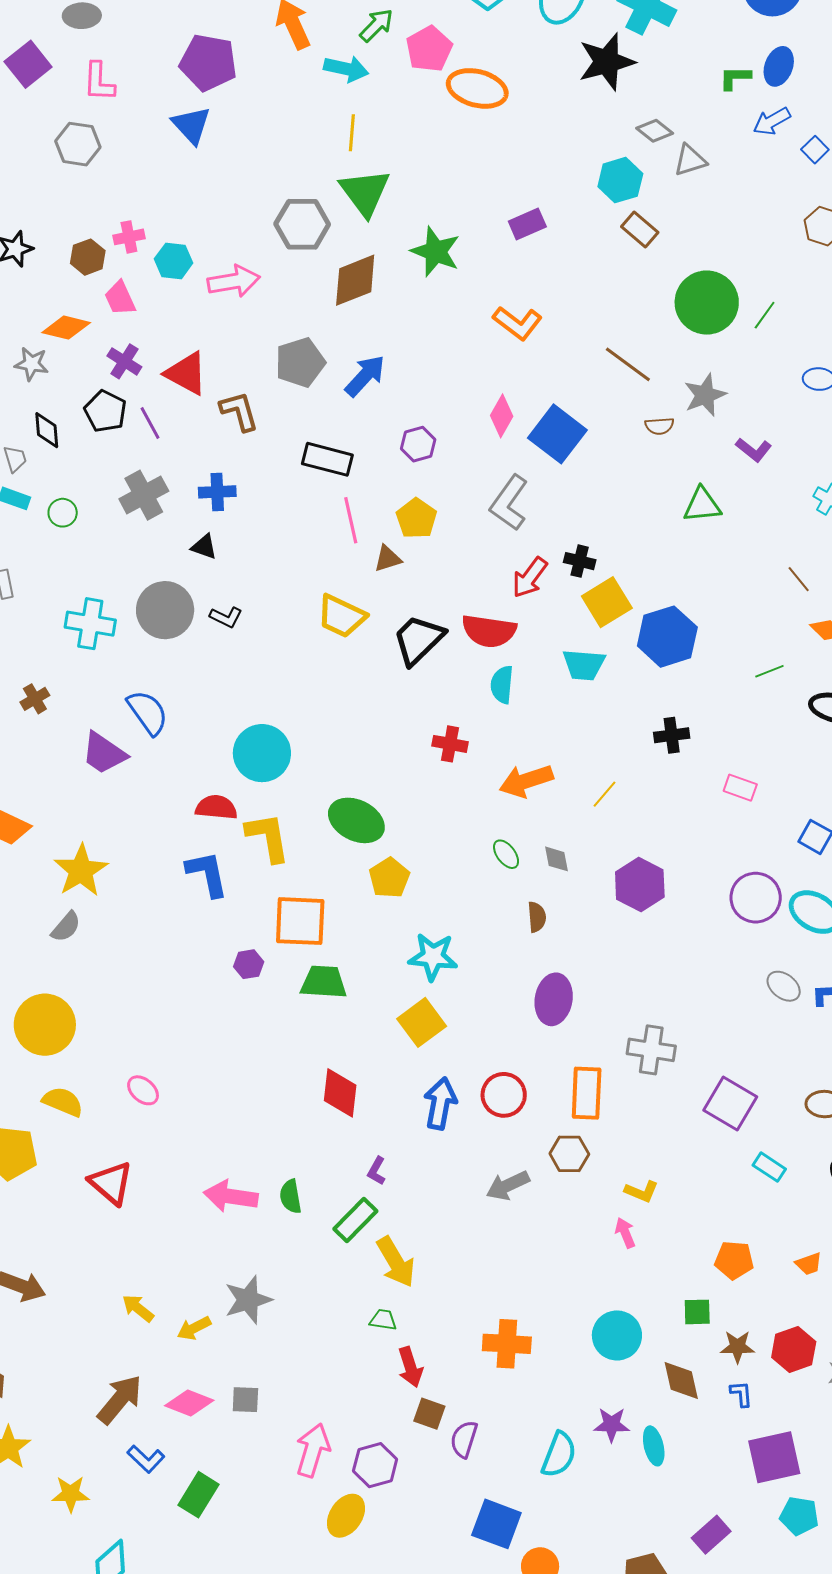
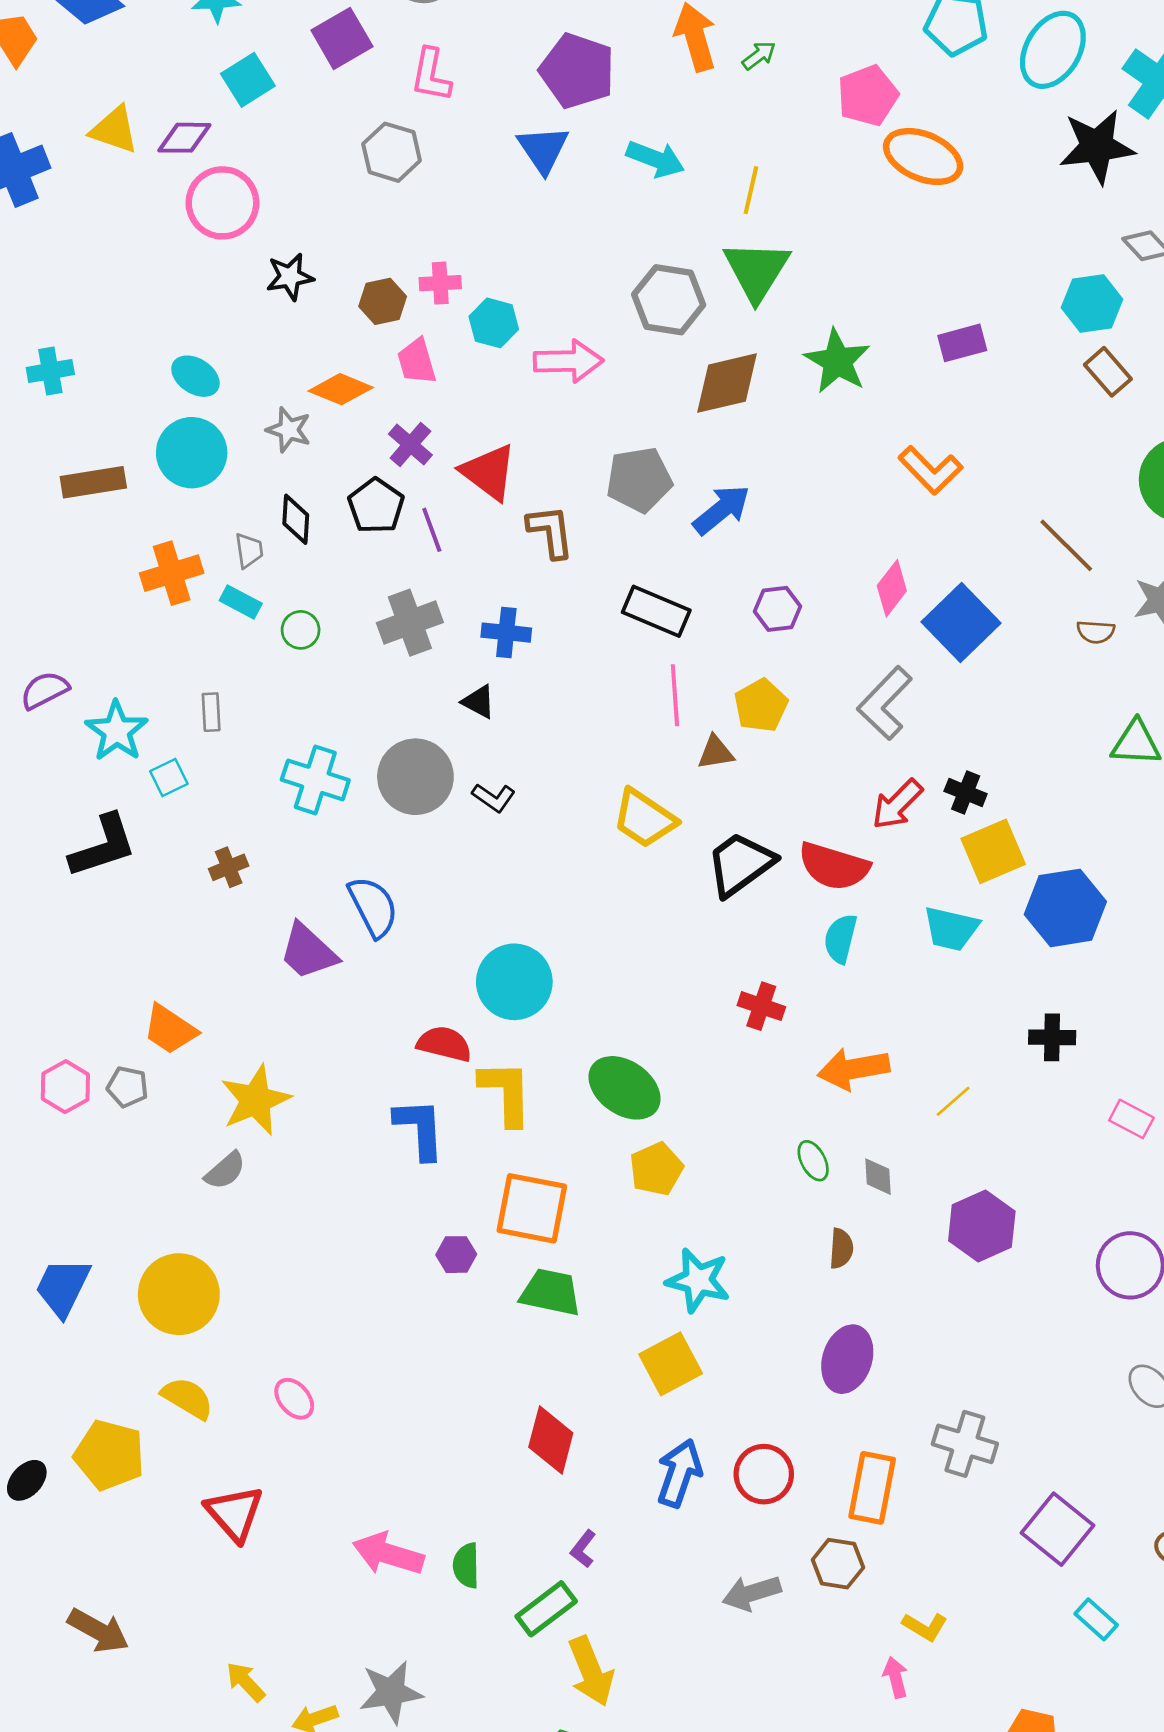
green arrow: (376, 25) -> (759, 55), moved, size x0.7
cyan arrow: (346, 69) -> (655, 159), moved

